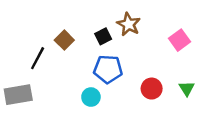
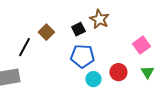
pink square: (179, 40) -> (141, 45), moved
cyan circle: (91, 97) -> (93, 79), moved

